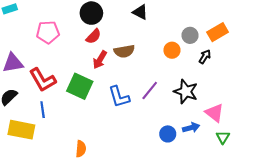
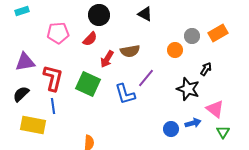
red semicircle: (94, 36) -> (90, 39), moved
black arrow: (205, 57) -> (206, 69), moved
red L-shape: (43, 80) -> (53, 78), turned -136
purple line: (150, 90) -> (146, 78), moved

